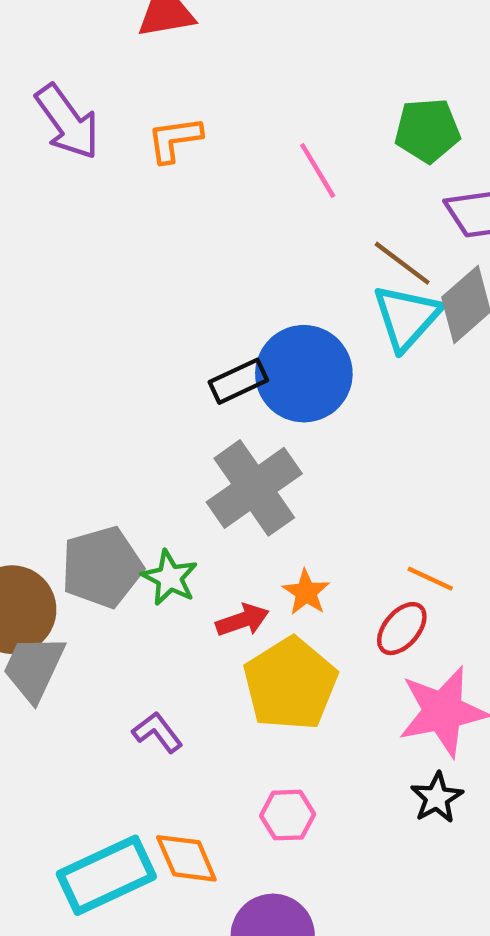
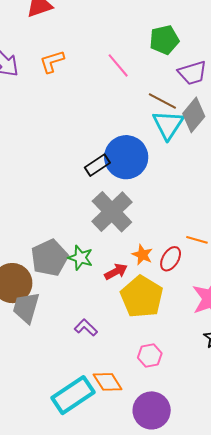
red ellipse: (402, 629) -> (171, 259), moved

